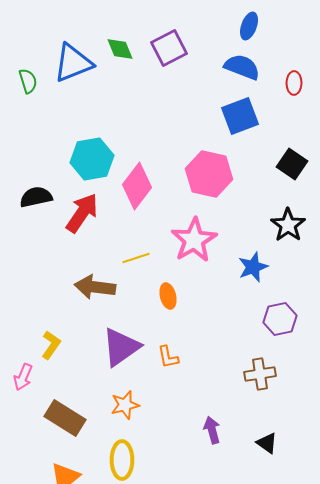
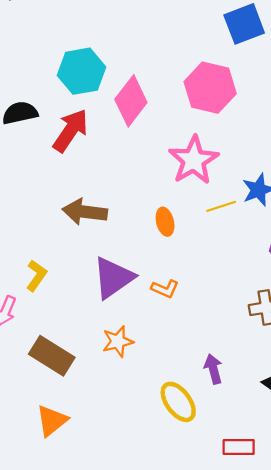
yellow line: (136, 258) -> (221, 206), moved
orange L-shape: (168, 357) -> (165, 289), turned -55
yellow ellipse: (122, 460) -> (178, 402), moved, turned -36

